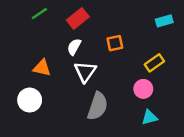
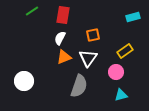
red rectangle: (78, 18) -> (63, 15), turned -42
orange triangle: (42, 68) -> (64, 57), moved, turned -35
white triangle: (85, 72) -> (88, 58), moved

